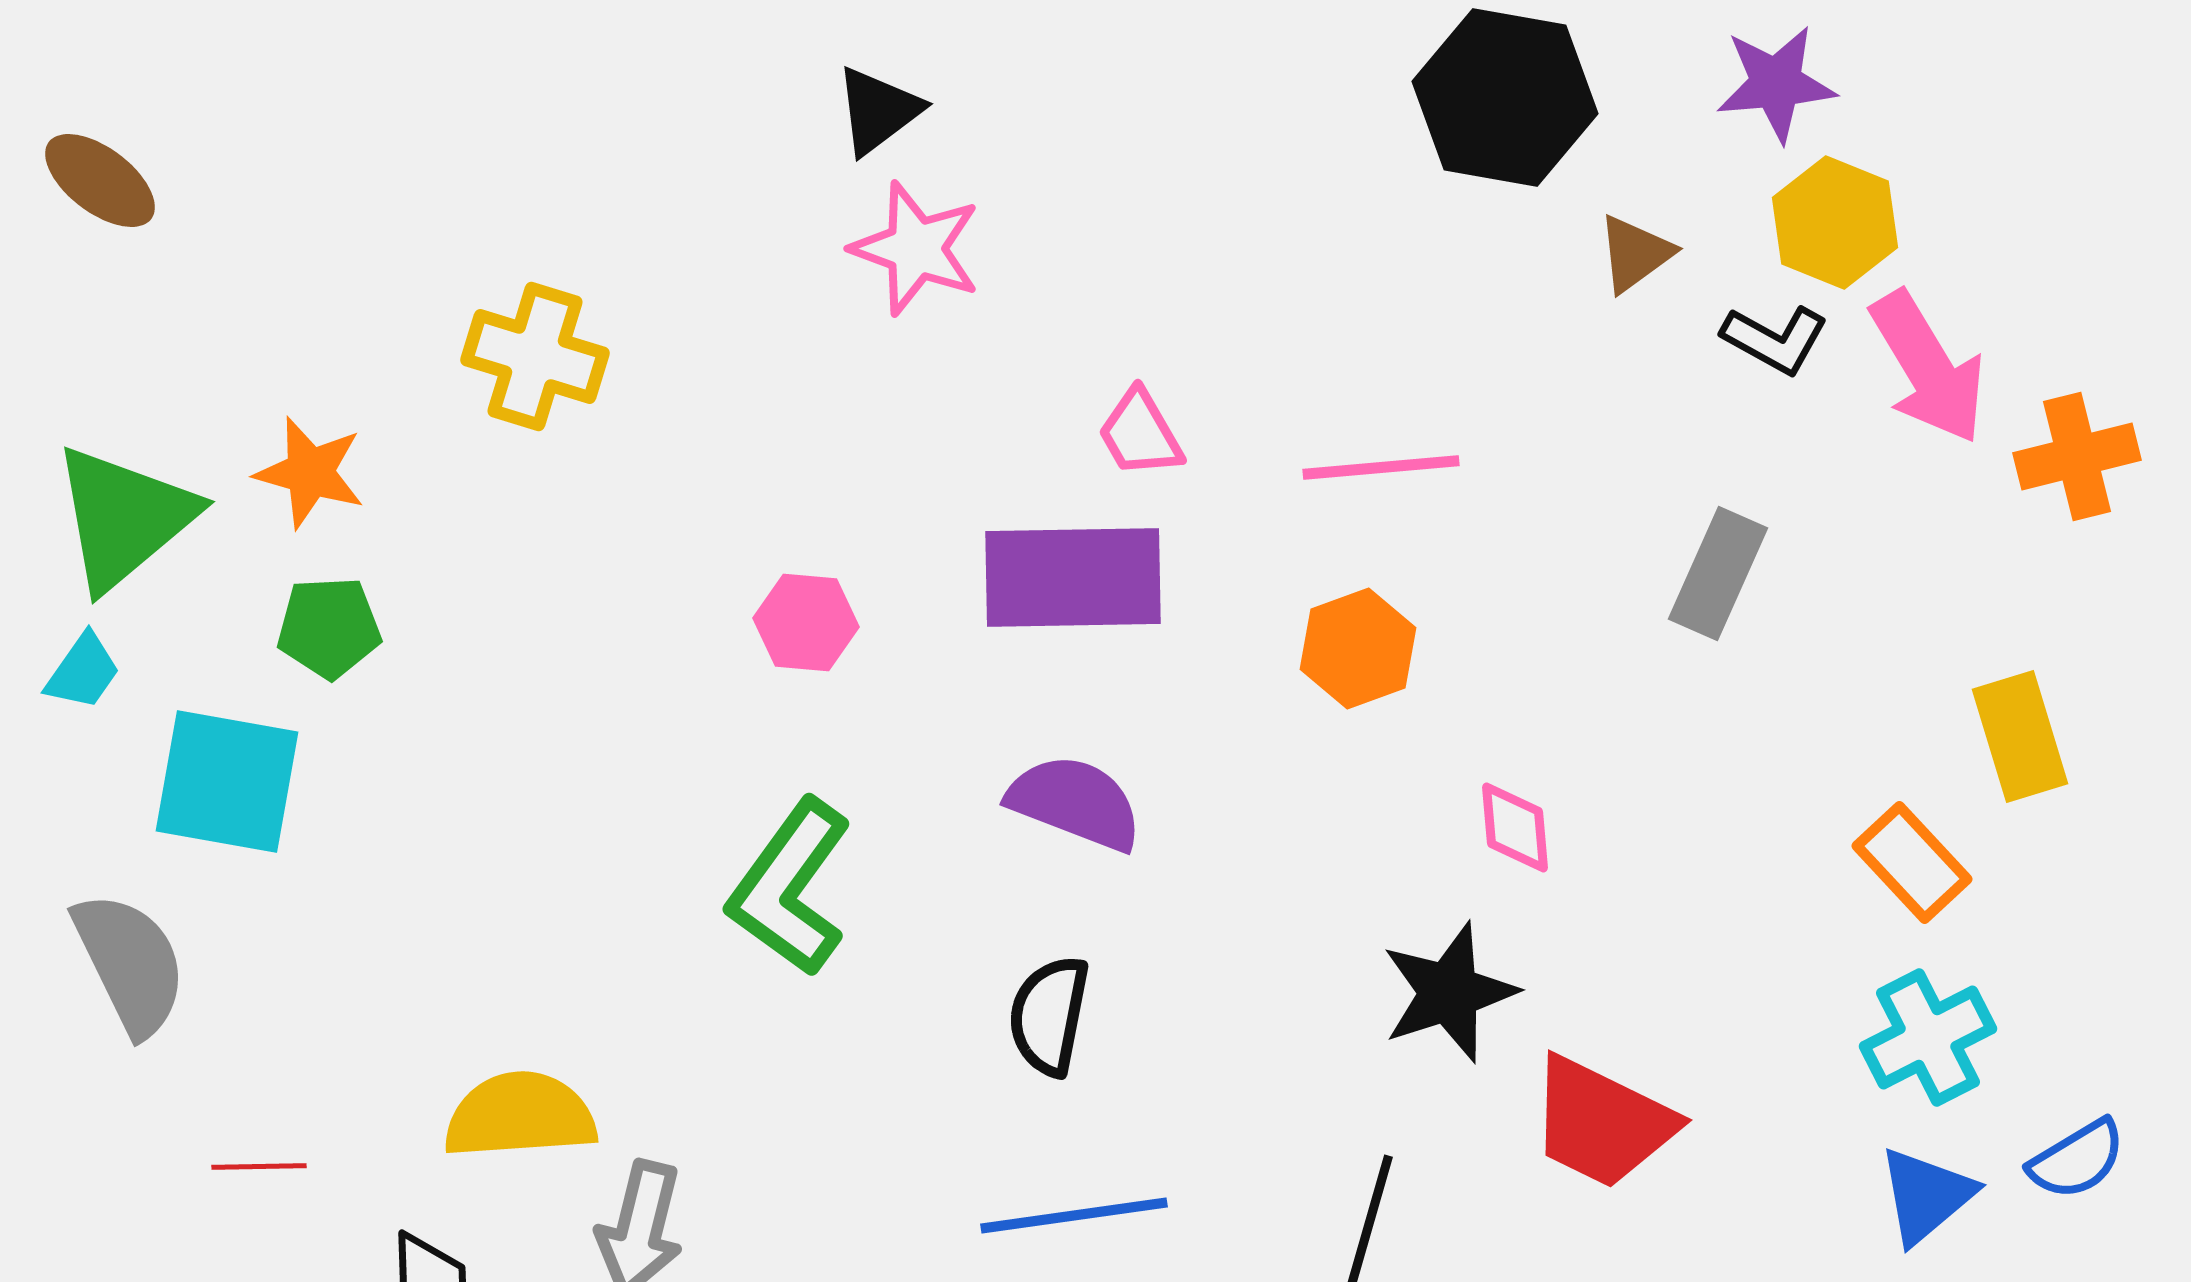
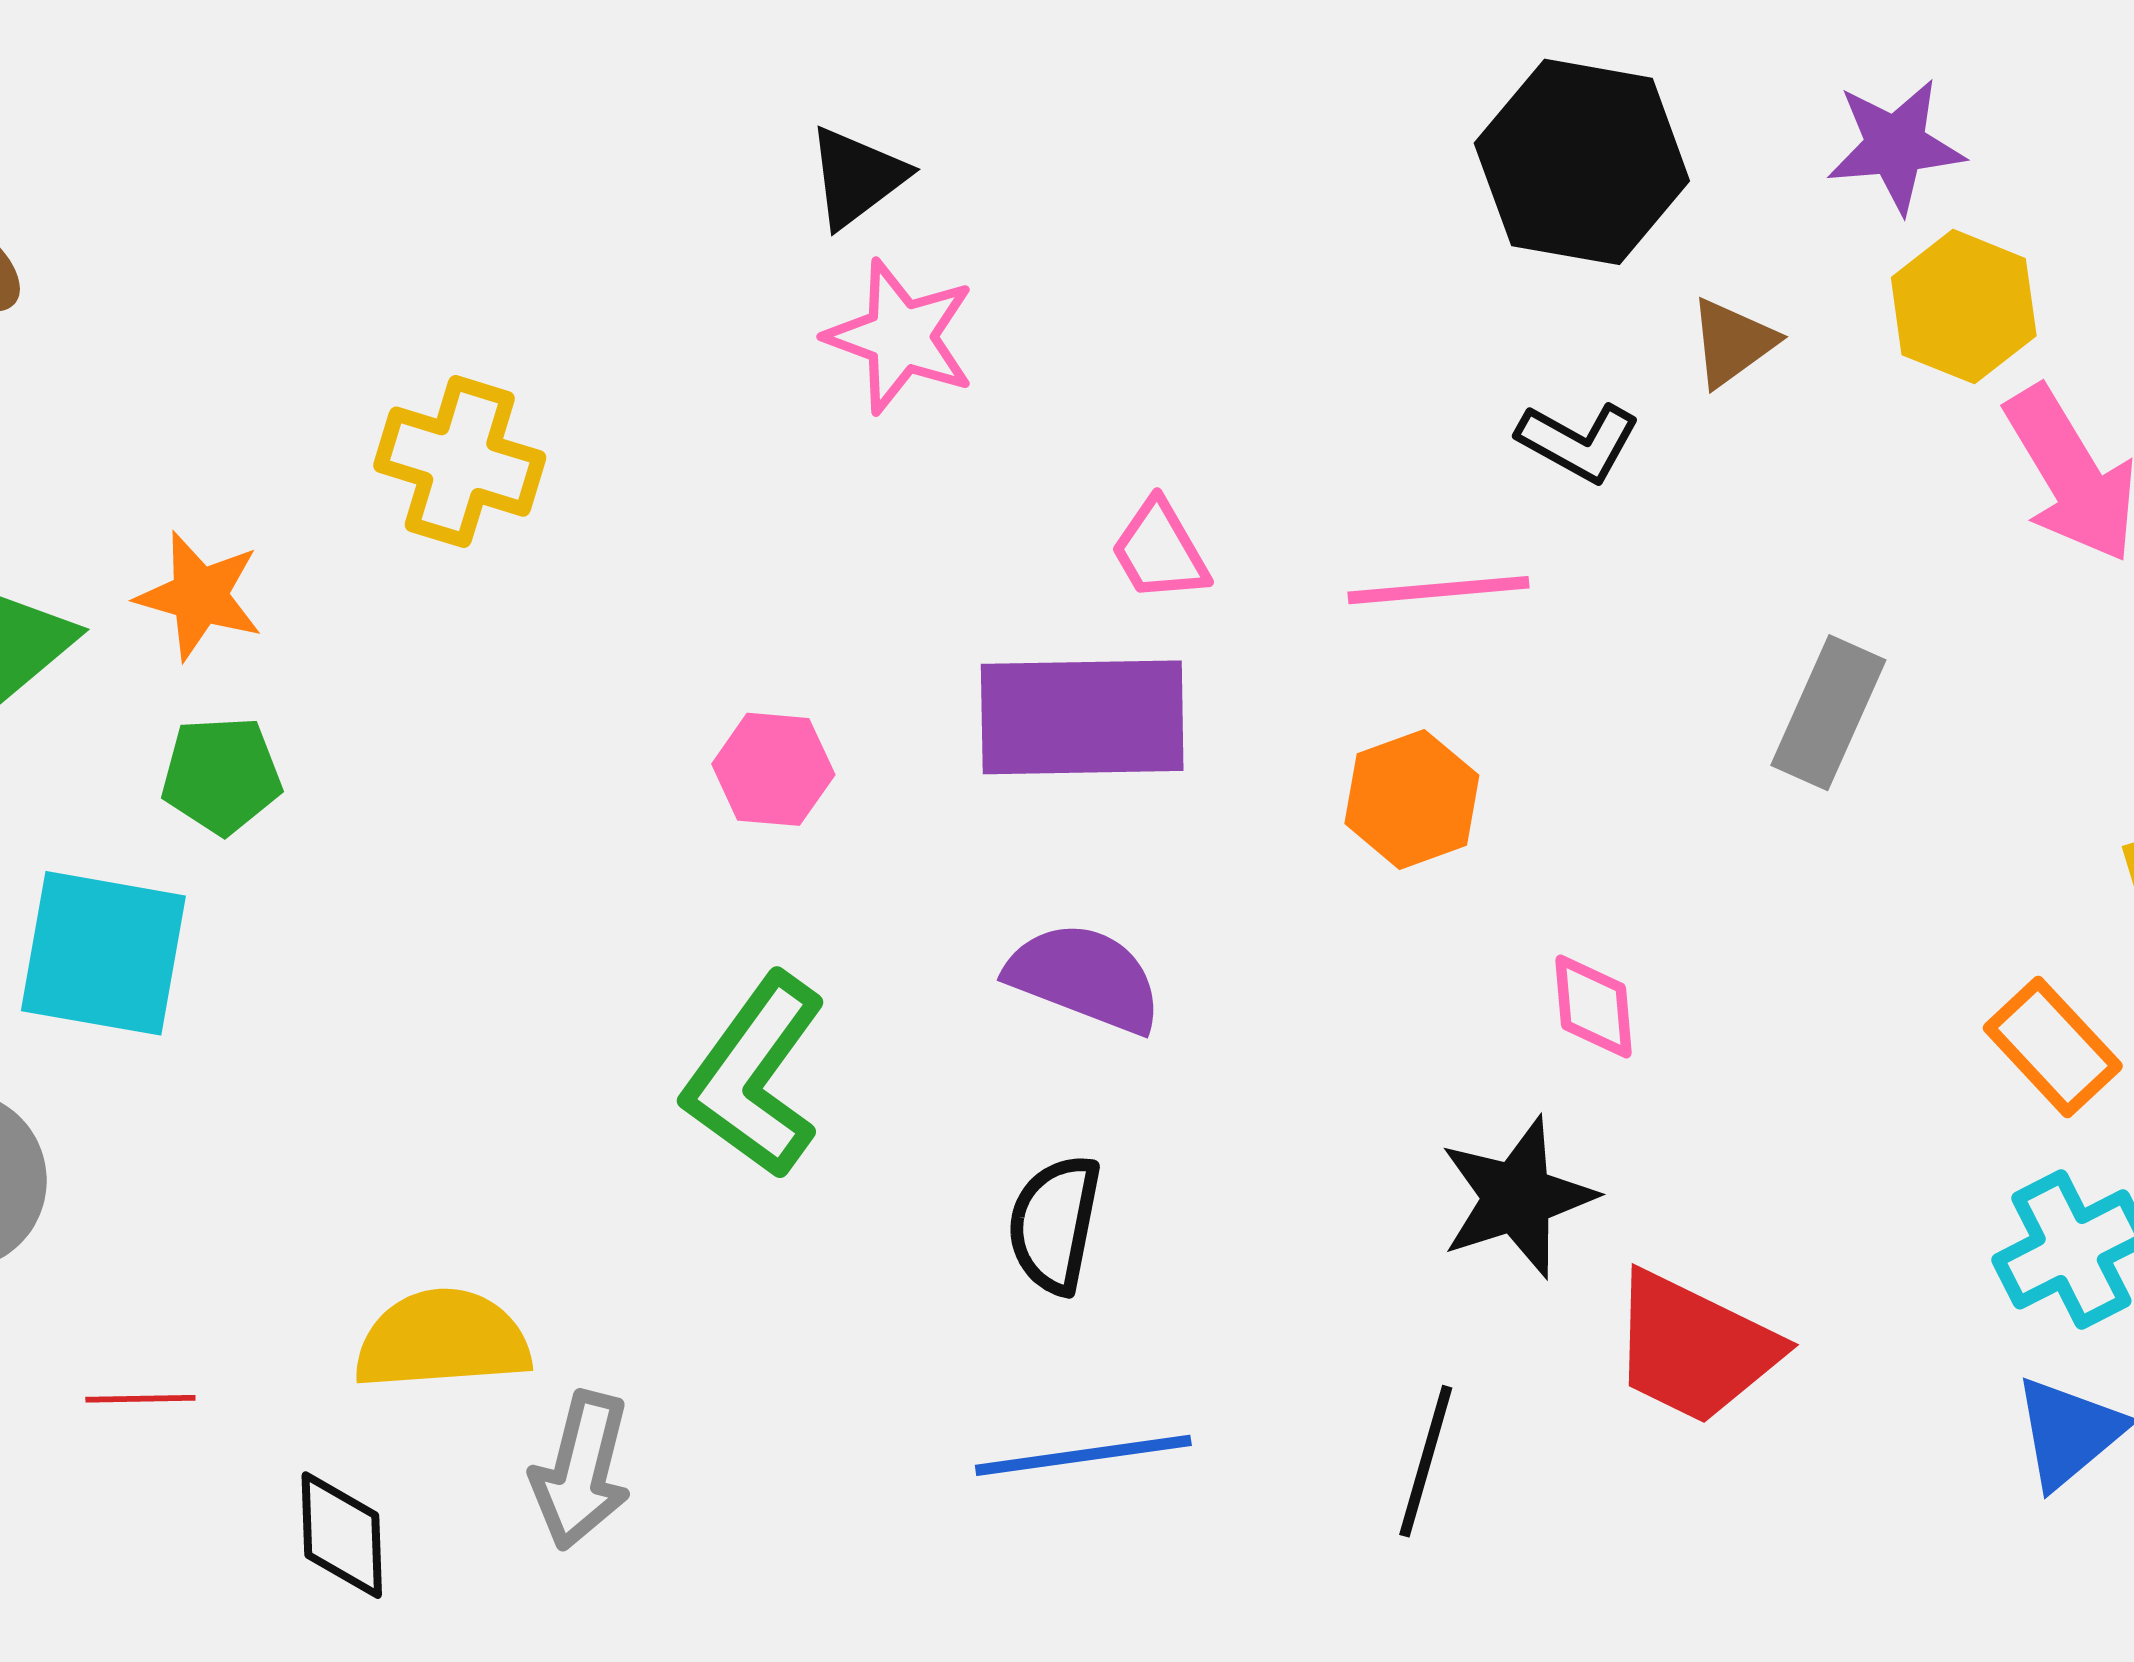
black L-shape: (1775, 340) -> (1578, 442), moved

